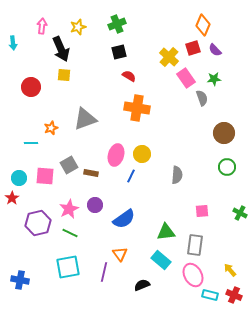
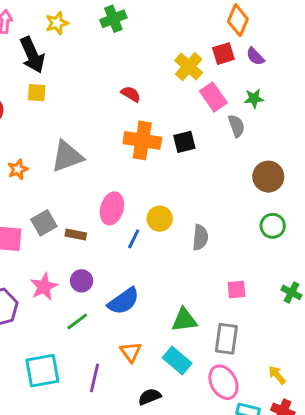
black square: (119, 52) -> (184, 142), moved
yellow circle: (142, 154) -> (160, 219), moved
green line: (70, 233) -> (77, 321), moved, turned -63
orange triangle: (120, 254) -> (131, 352), moved

